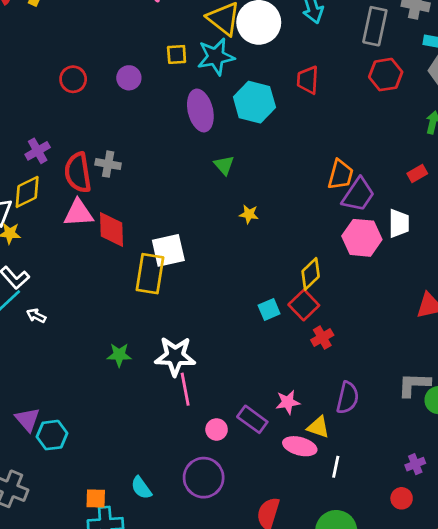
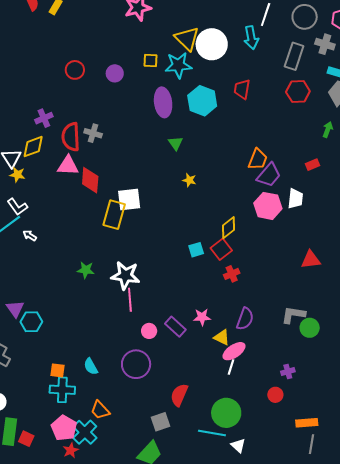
pink ellipse: (300, 446) -> (234, 351), moved, turned -55

